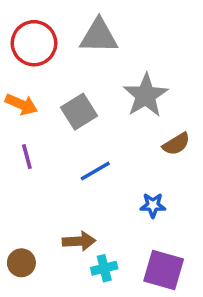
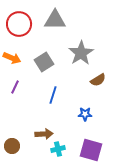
purple line: (27, 157) -> (15, 87), turned 40
blue line: (95, 171) -> (53, 95), turned -42

